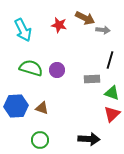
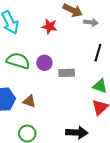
red star: (59, 25) -> (49, 26), moved
gray rectangle: (92, 79) -> (67, 73), moved

